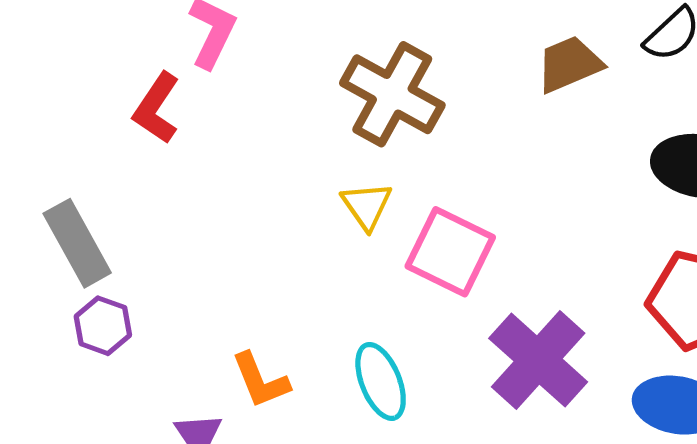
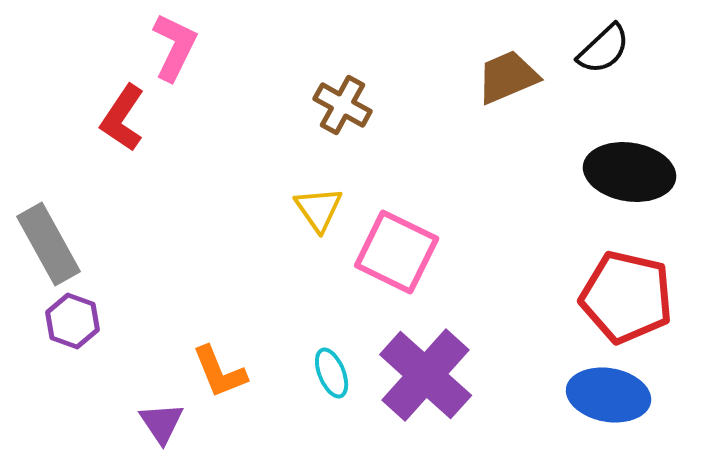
brown cross: (392, 94) -> (343, 105), size x0.6
purple cross: (538, 360) -> (426, 375), moved
cyan ellipse: (381, 381) -> (332, 373), size x0.7

